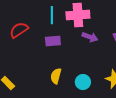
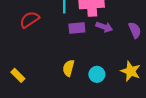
purple rectangle: (53, 41) -> (77, 28), moved

